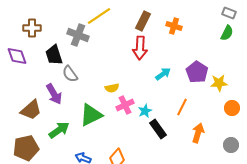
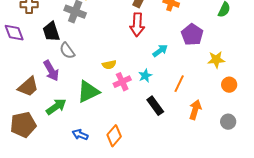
purple pentagon: (197, 72) -> (192, 35), moved
cyan star: (145, 111) -> (145, 76), moved

